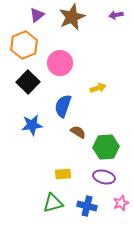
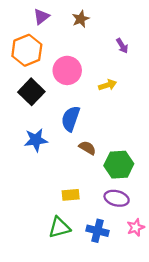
purple arrow: (116, 15) -> (122, 46), moved, turned -112
brown star: (72, 17) -> (81, 19), size x0.6
yellow arrow: (98, 88) -> (108, 85), moved

